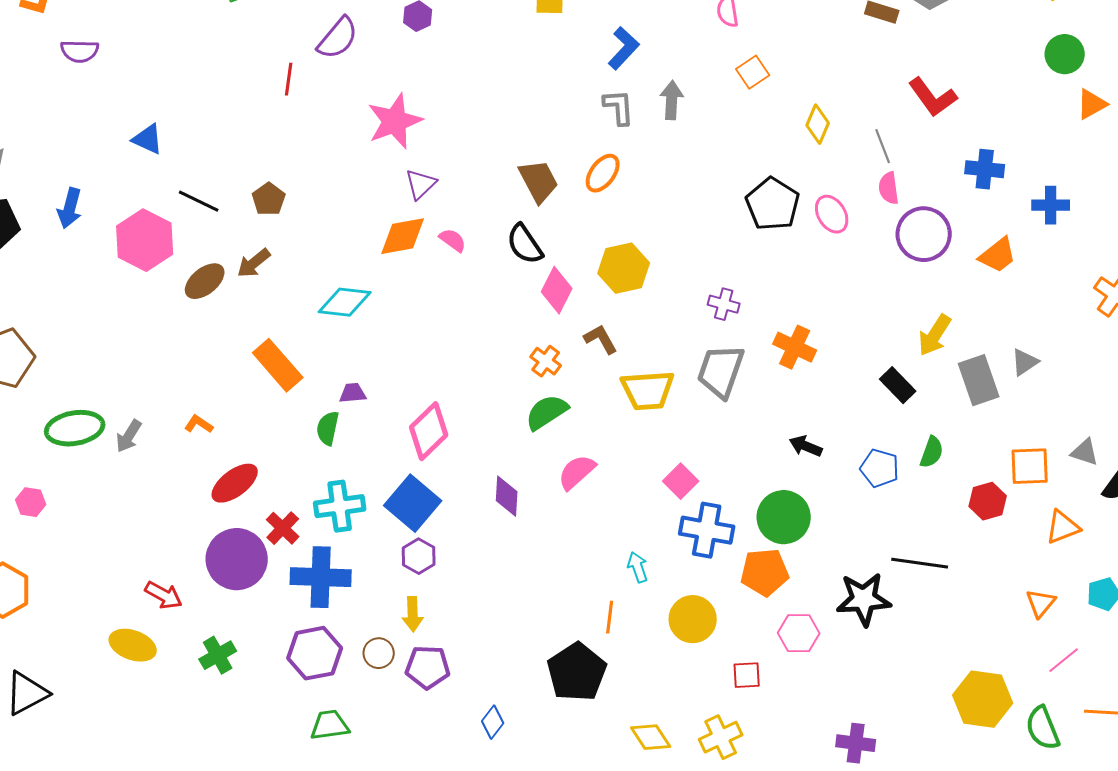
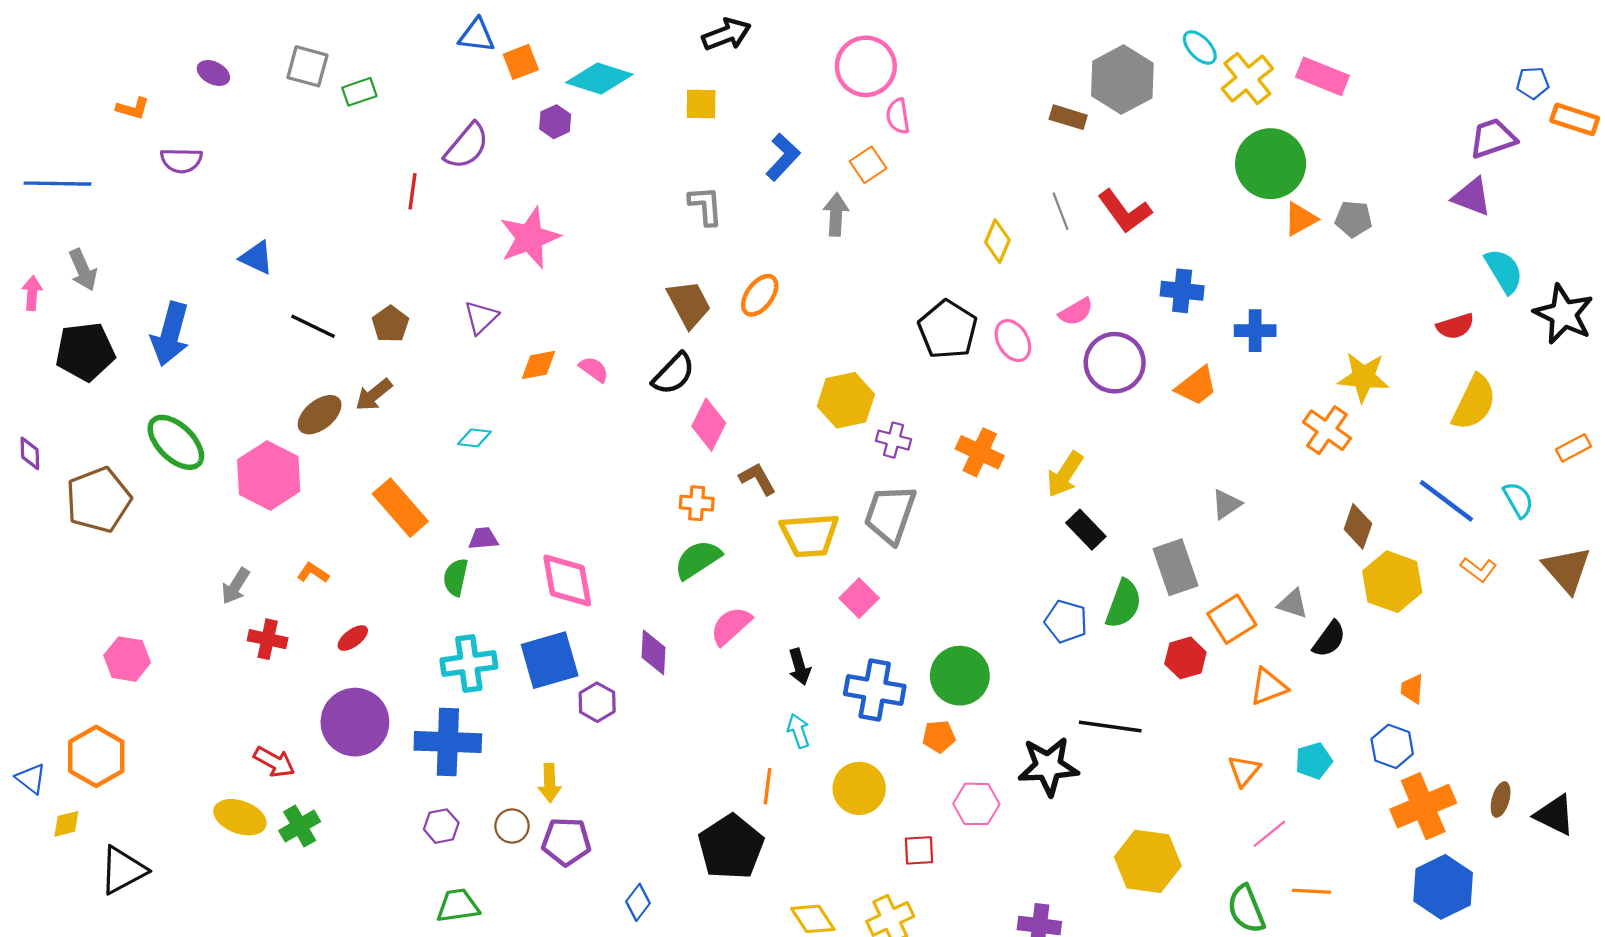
green circle: (1065, 54) -> (1271, 164), size x1.6
orange square: (753, 72) -> (868, 165), moved
gray L-shape: (619, 107) -> (705, 206), moved
gray line: (883, 146) -> (1060, 211), moved
purple triangle: (421, 184) -> (481, 317), moved
pink semicircle: (889, 188) -> (1076, 312), turned -112
blue arrow: (70, 208) -> (170, 334), size x1.4
orange diamond: (403, 236) -> (539, 365), size x0.7
pink hexagon: (145, 240) -> (269, 475), moved
black semicircle: (525, 244) -> (673, 374), turned -102
yellow hexagon: (624, 268) -> (846, 400), moved
cyan diamond: (345, 302) -> (474, 438), size x0.6
yellow arrow: (935, 335) -> (1065, 474), moved
orange cross: (795, 347) -> (980, 452), moved
orange cross: (546, 361) -> (697, 503), turned -32
gray rectangle: (979, 380) -> (1175, 567), moved
green ellipse: (75, 428) -> (176, 442), moved, turned 54
pink diamond: (429, 431) -> (567, 581), turned -56
black arrow: (806, 446) -> (799, 667), moved, turned -128
green semicircle: (932, 452) -> (1123, 604), size x1.4
orange square: (1030, 466) -> (1232, 619), turned -30
pink square: (681, 481) -> (859, 598), moved
red ellipse: (235, 483) -> (353, 638), size x0.6
pink hexagon: (31, 502) -> (127, 659), size x1.4
blue square: (413, 503) -> (550, 660), turned 34
red cross: (283, 528) -> (268, 639), moved, turned -32
purple hexagon: (419, 556) -> (597, 702), moved
orange pentagon: (765, 572) -> (939, 736), size x0.6
purple hexagon: (315, 653) -> (441, 826), size x0.6
green cross: (218, 655) -> (300, 826), moved
yellow hexagon: (983, 699) -> (1148, 861), moved

